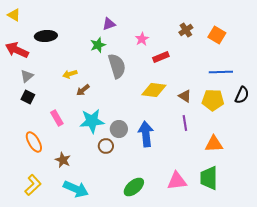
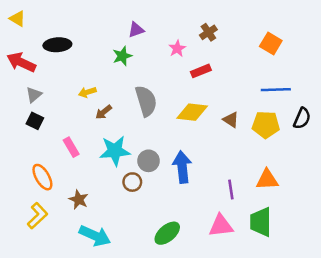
brown cross: (186, 30) -> (208, 32), moved
gray semicircle: (117, 66) -> (146, 101), moved
purple line: (185, 123) -> (231, 190), moved
yellow L-shape: (33, 185) -> (37, 216), moved

